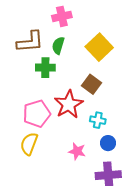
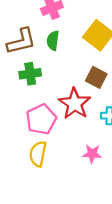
green cross: (45, 68) -> (30, 74), moved

